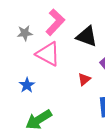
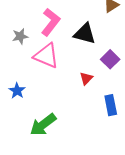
blue star: (27, 85) -> (17, 91), moved

